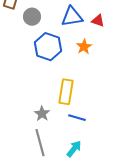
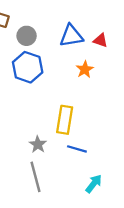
blue hexagon: (48, 47) -> (28, 67), moved
cyan arrow: (74, 149) -> (94, 184), moved

